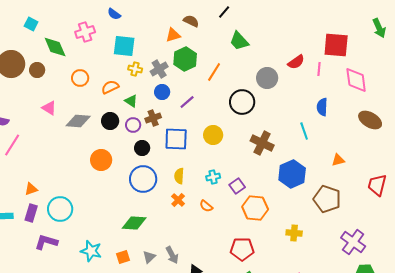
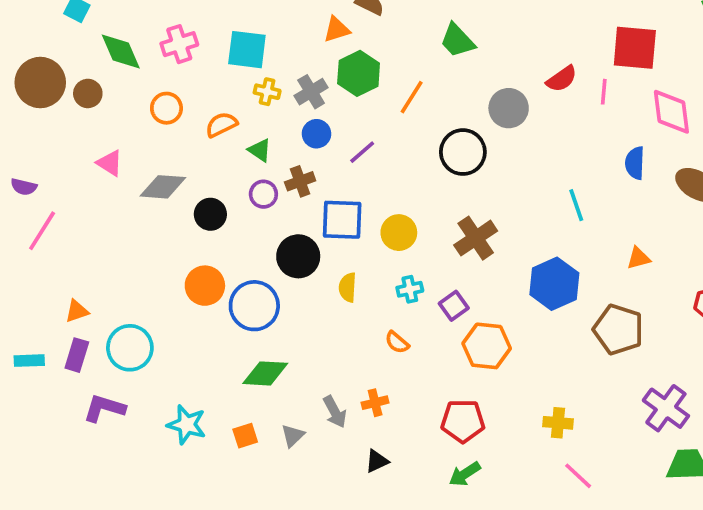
pink cross: (85, 32) -> (179, 44), moved
blue semicircle: (322, 107) -> (635, 163), moved
black circle: (110, 121) -> (210, 214), moved
yellow circle: (213, 135) -> (399, 233), moved
brown cross: (262, 143) -> (476, 238), moved, turned 30
black circle: (142, 148) -> (298, 256), moved, size x1.5
orange circle: (101, 160) -> (205, 286), moved
blue circle: (143, 179) -> (254, 306), moved
orange cross: (178, 200) -> (375, 403), moved, turned 32
yellow cross: (294, 233) -> (558, 423), moved
gray arrow: (172, 255) -> (335, 412), moved

